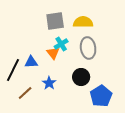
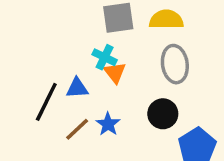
cyan cross: (61, 44) -> (105, 57), moved, turned -32
brown line: (25, 93) -> (77, 129), moved

